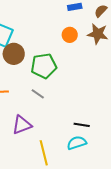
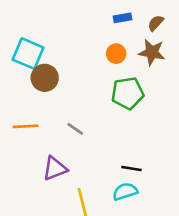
green pentagon: (44, 66) -> (128, 93), moved

